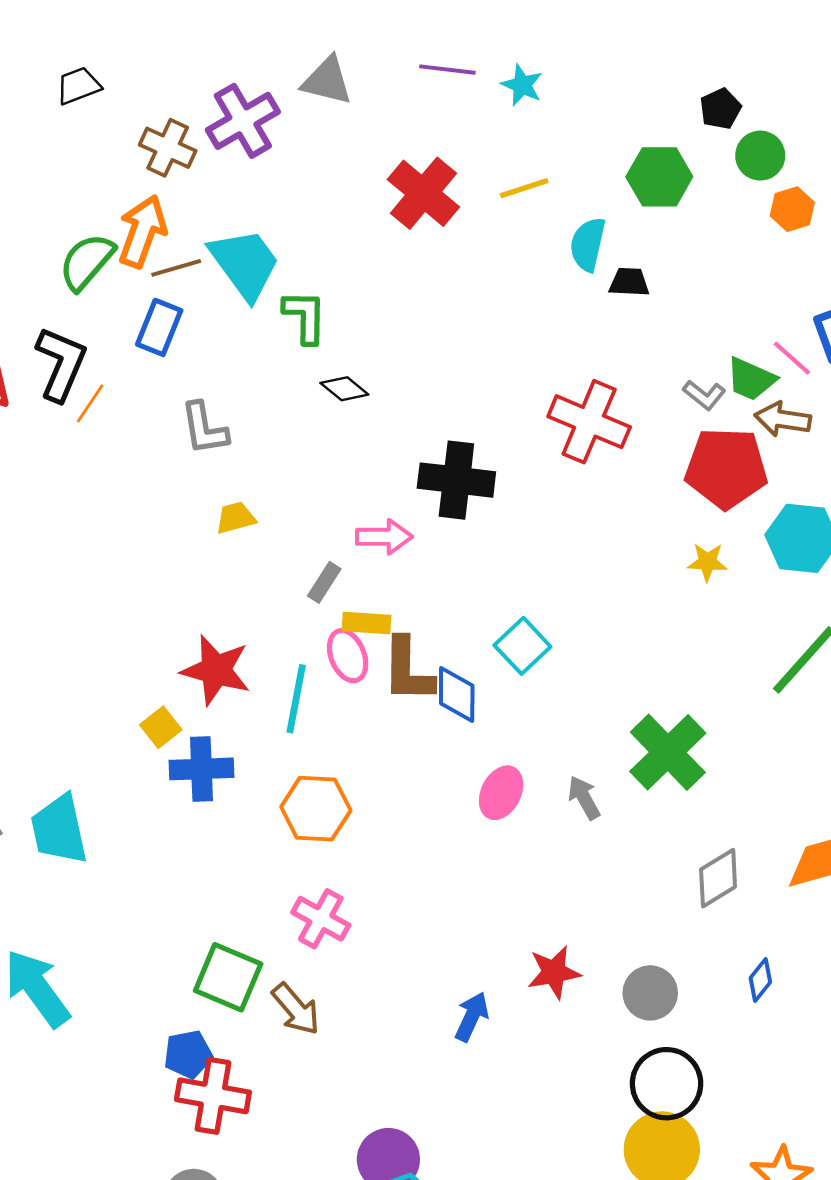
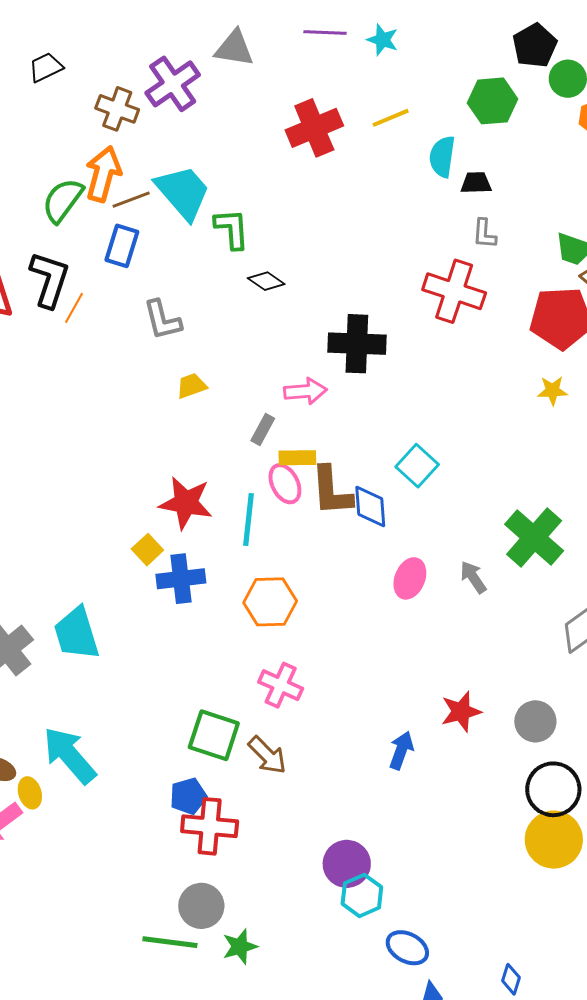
black pentagon: (720, 109) -> (535, 46), size x1.4
red cross: (423, 193) -> (314, 128), turned 32
gray L-shape: (704, 395) -> (484, 234), moved, turned 60

